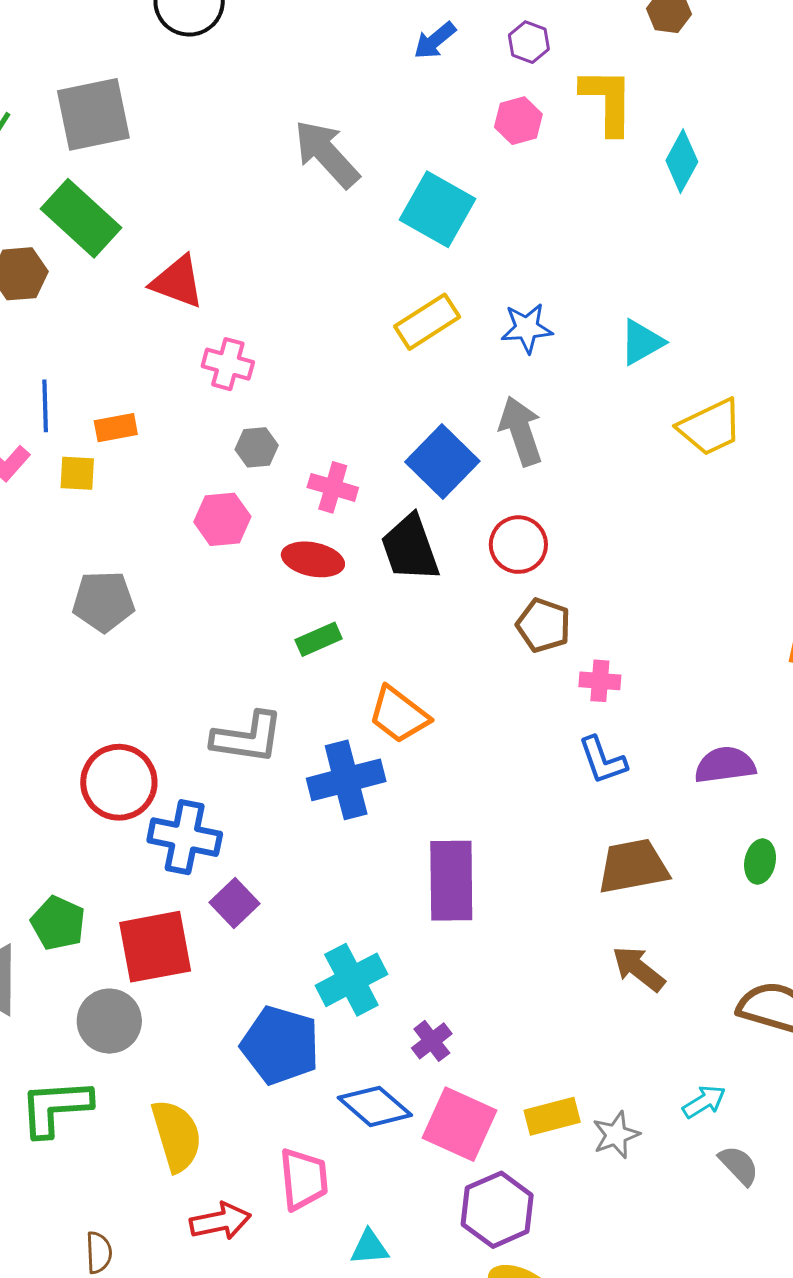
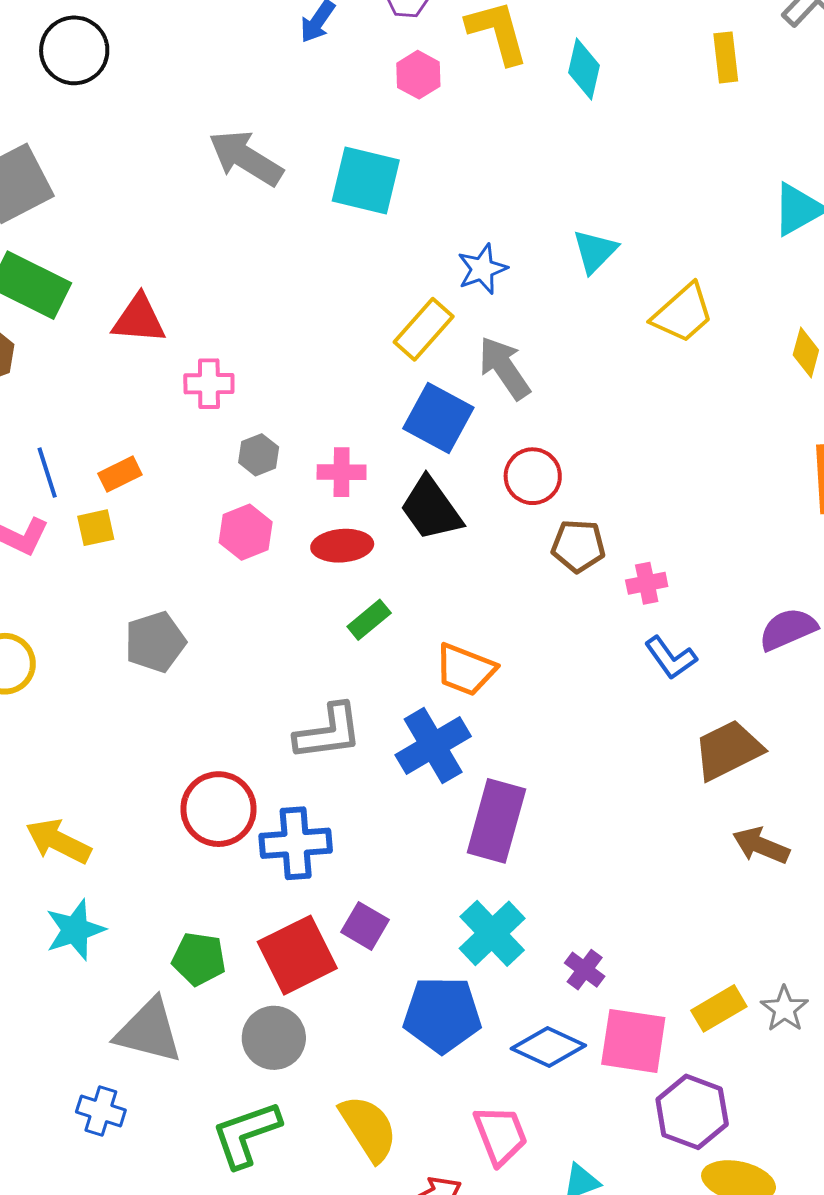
yellow rectangle: (427, 322) -> (424, 329), moved
purple rectangle: (451, 881) -> (496, 821), moved, turned 32
purple square: (235, 903) -> (365, 926), moved

